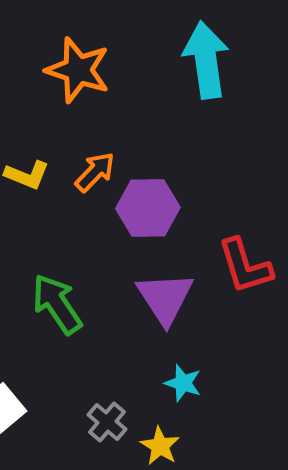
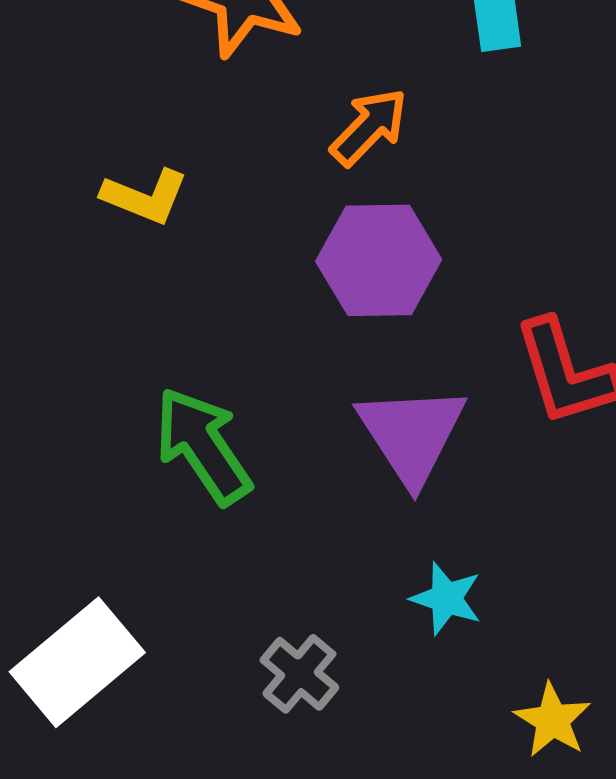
orange arrow: (95, 172) -> (369, 127), moved
yellow star: (160, 446) -> (553, 720), moved

